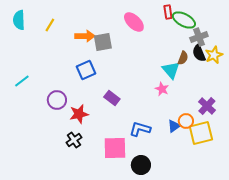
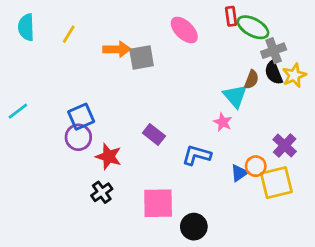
blue square: (86, 70) -> (81, 117), moved
cyan line: (22, 81) -> (18, 111), moved
red star: (79, 114) -> (109, 156), turned 30
blue L-shape: (140, 129) -> (197, 155), moved

